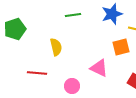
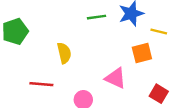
green line: (73, 15) -> (96, 17), moved

